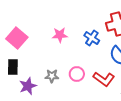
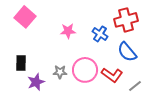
pink square: (17, 38) -> (25, 17), moved
pink circle: (77, 74) -> (85, 70), size x1.6

